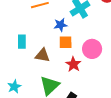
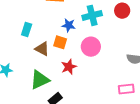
orange square: (66, 42) -> (60, 42), moved
pink circle: (92, 49) -> (91, 47), moved

